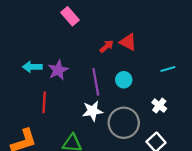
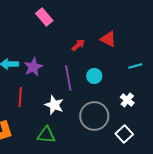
red triangle: (128, 42) -> (108, 39), moved
white star: (93, 111) -> (54, 105), moved, turned 30

